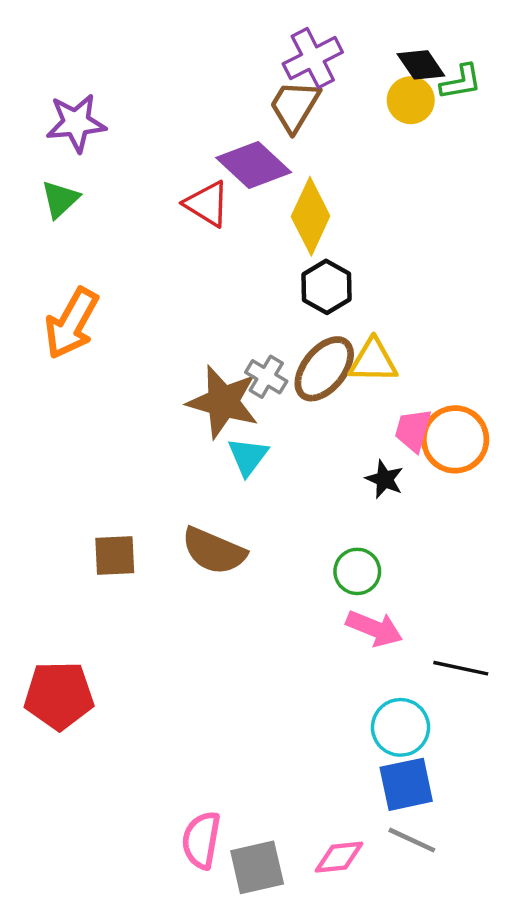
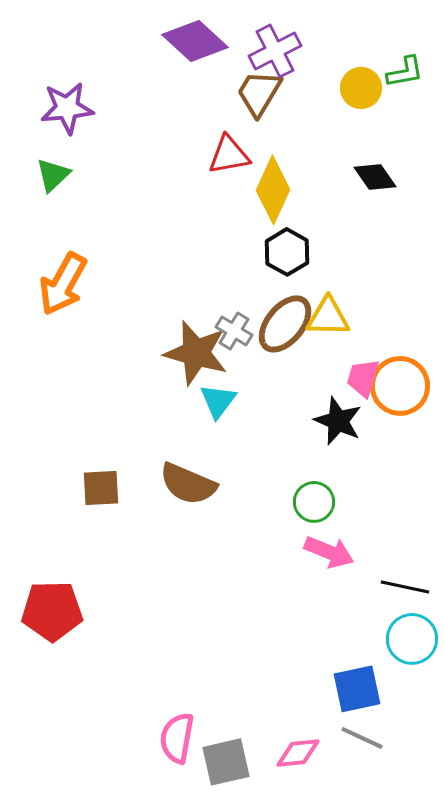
black diamond: (421, 65) -> (375, 177), moved
purple diamond: (254, 165) -> (195, 41), moved
red triangle: (207, 204) -> (229, 155), moved, turned -42
black star: (385, 479) -> (338, 421), size x1.4
cyan circle: (400, 727) -> (412, 639), moved

